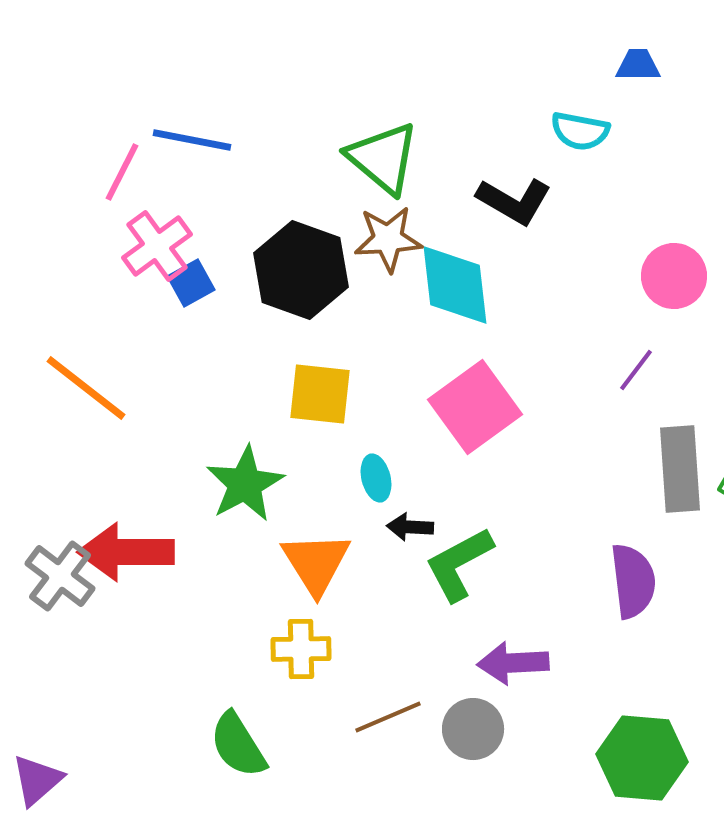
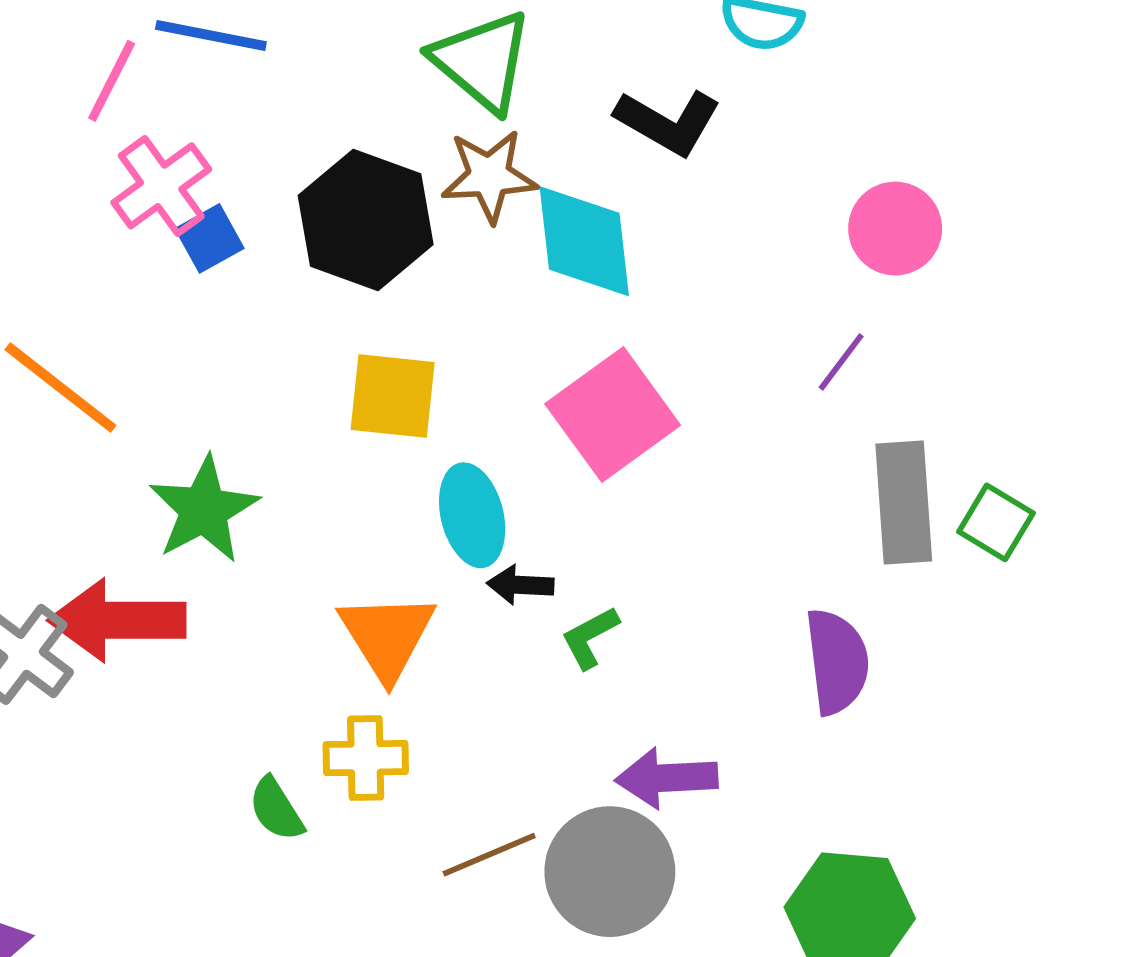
cyan ellipse: (376, 478) -> (472, 515), size x1.5
green star: (245, 484) -> (204, 510), moved
green L-shape: (459, 564) -> (590, 637), size x0.6
gray circle: (473, 729) -> (610, 872), size x1.5
green semicircle: (238, 745) -> (276, 809), moved, size x0.7

